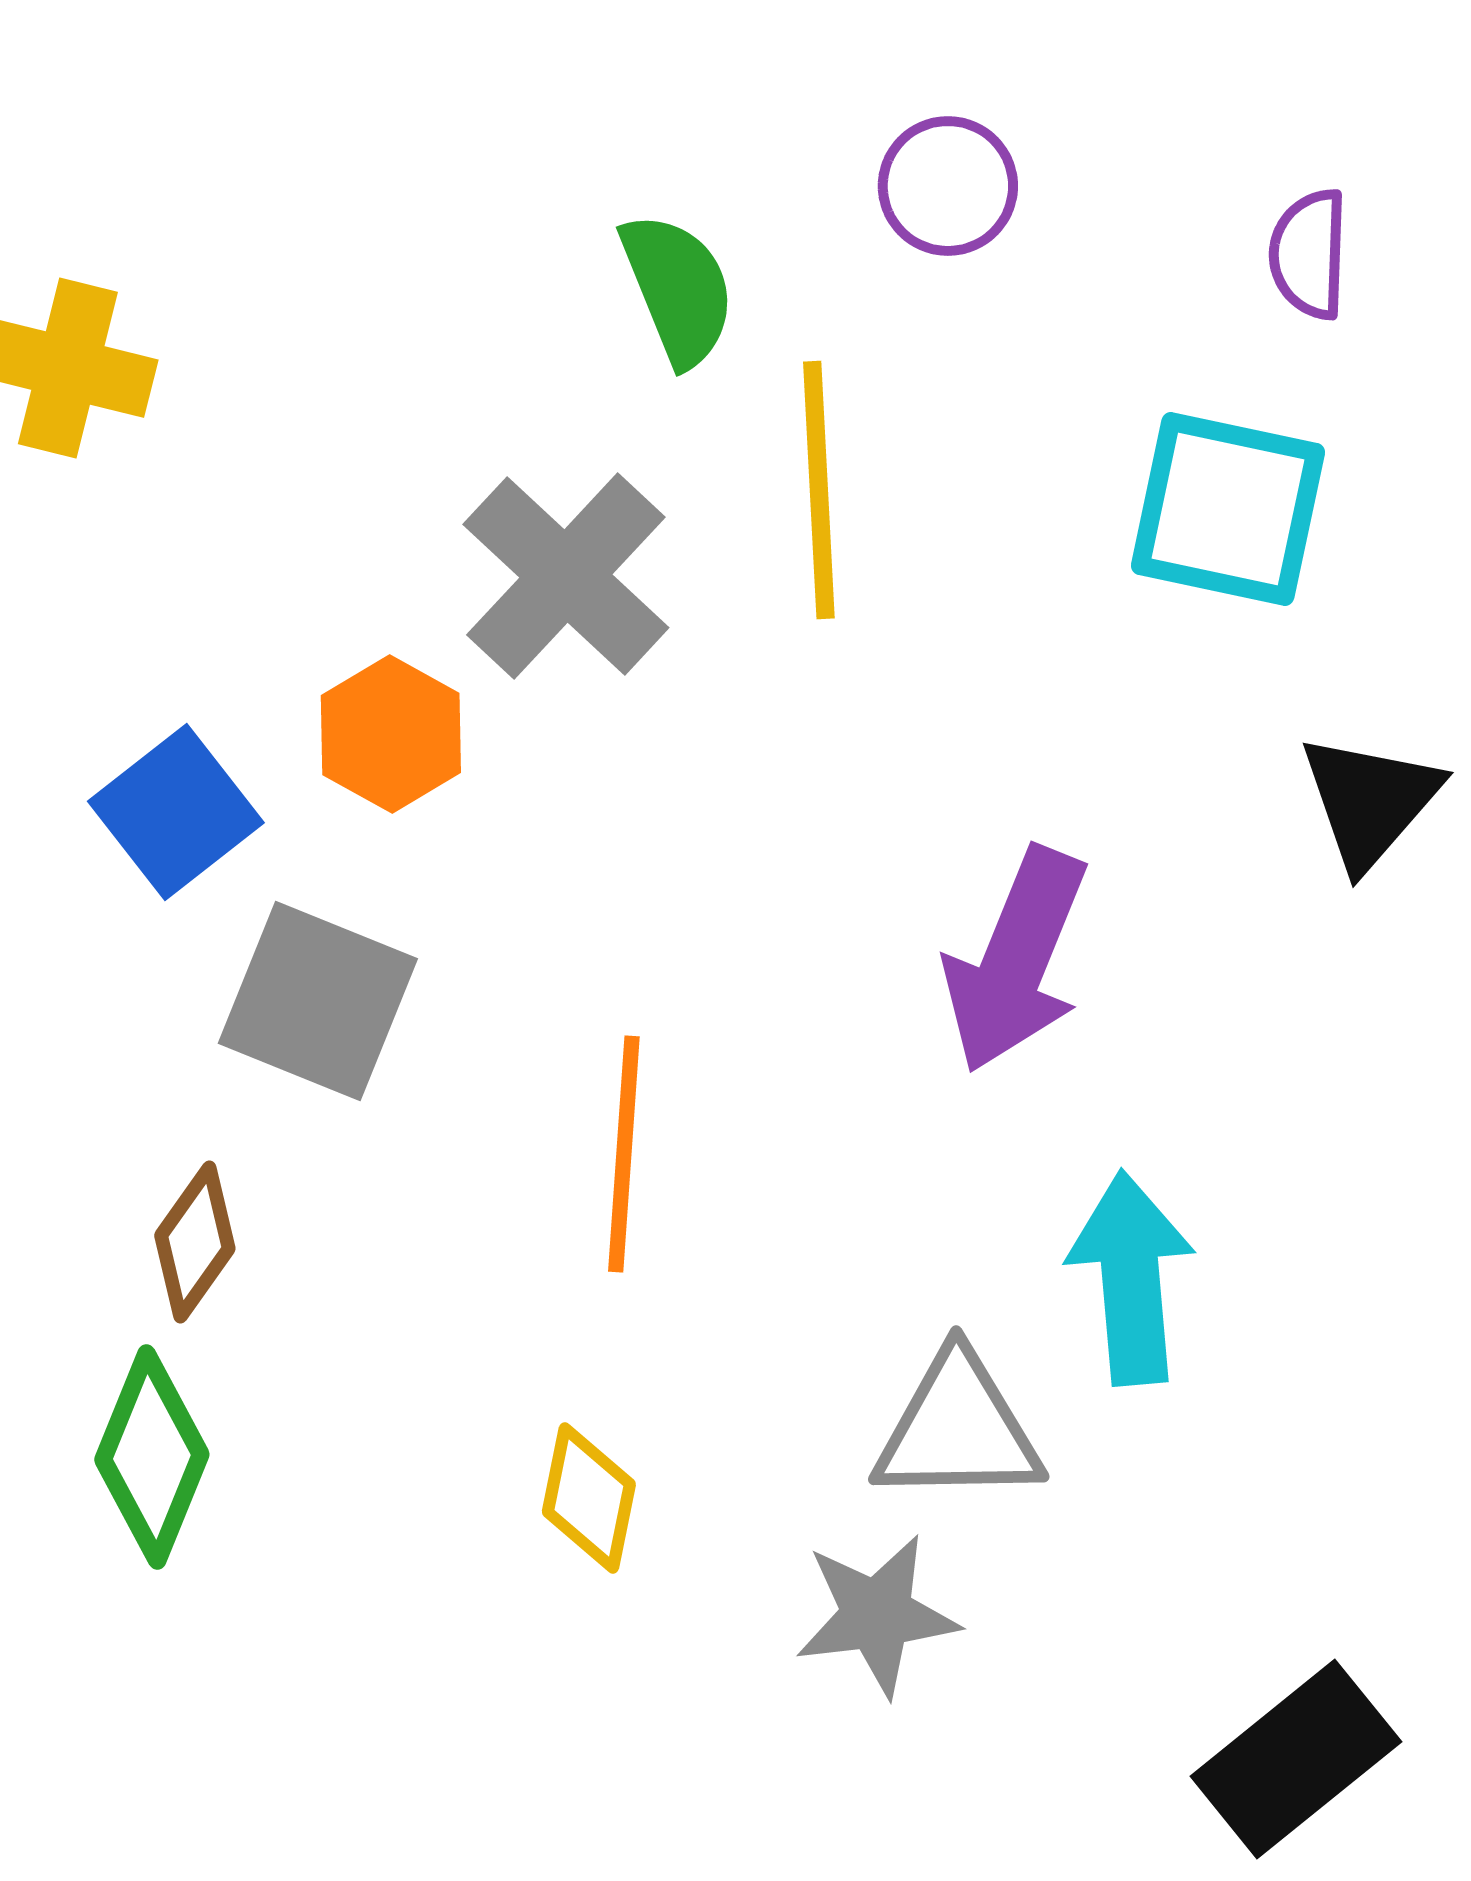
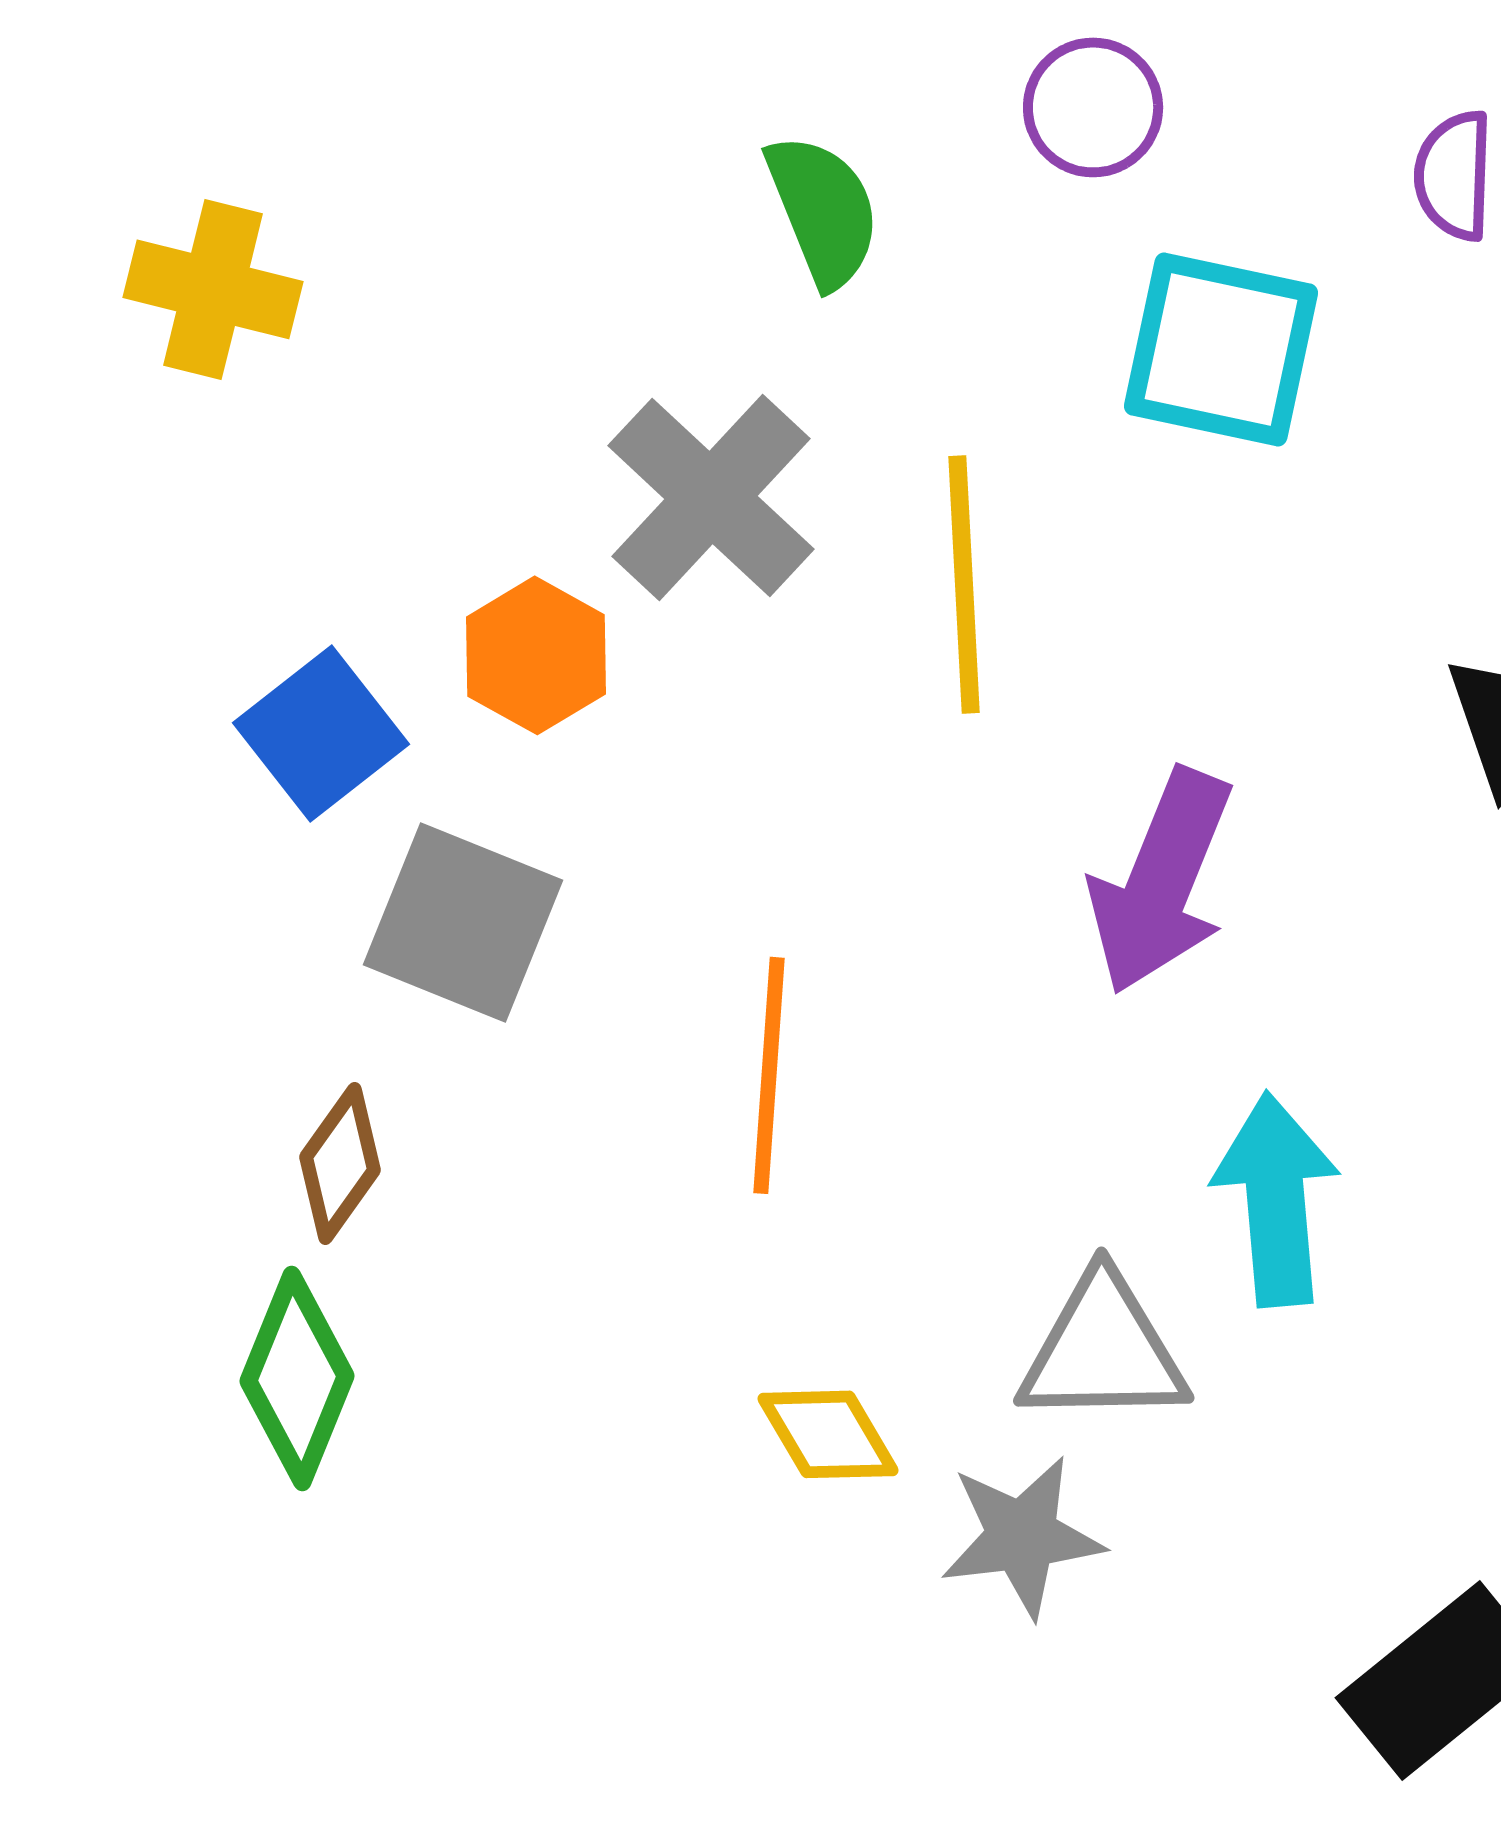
yellow line: (819, 490) -> (964, 584), moved
cyan square: (1228, 509) -> (1221, 349), moved
yellow diamond: (589, 1498) -> (828, 1434), moved, turned -42

